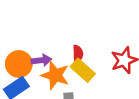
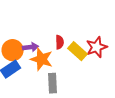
yellow rectangle: (83, 70) -> (78, 51), moved

